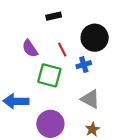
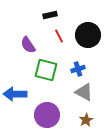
red line: (62, 50) -> (59, 36), moved
blue cross: (84, 65) -> (78, 69), moved

